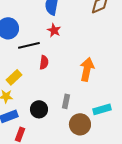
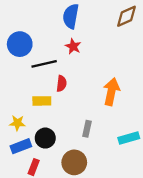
yellow rectangle: (14, 77) -> (42, 101), moved, turned 42
black circle: (39, 109) -> (45, 138), moved
brown circle: (80, 124) -> (74, 162), moved

